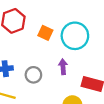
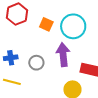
purple arrow: (63, 67) -> (63, 55), size x1.6

